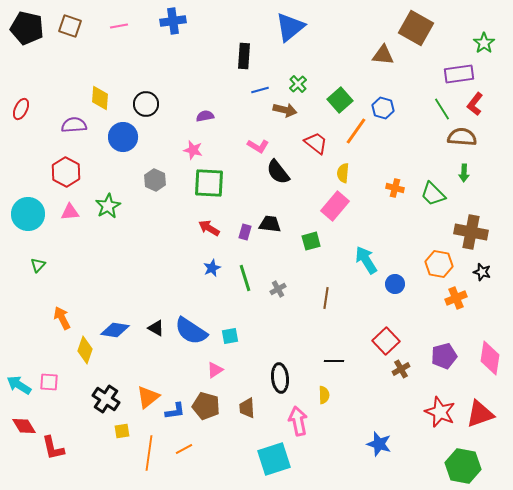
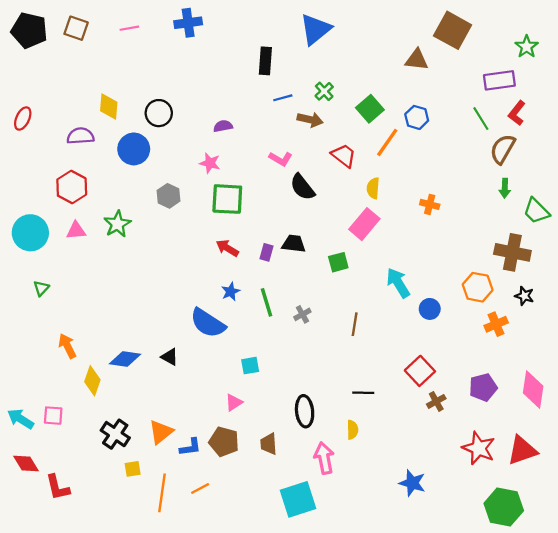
brown semicircle: (462, 137) -> (503, 149), turned -64
green trapezoid: (433, 194) -> (536, 211), moved
blue semicircle: (191, 331) -> (208, 323), moved

